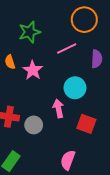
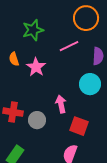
cyan circle: (75, 88) -> (90, 84), moved
red square: (86, 124) -> (79, 126), moved

